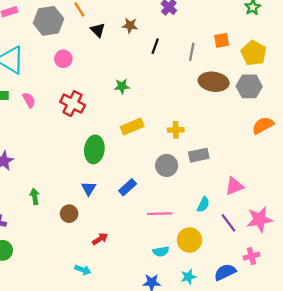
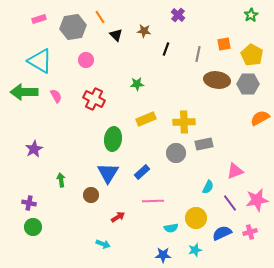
yellow cross: (176, 130) -> (184, 122), size x1.5
blue triangle: (89, 188) -> (108, 173), size x1.6
pink line: (160, 214) -> (153, 201), moved
blue semicircle: (225, 272) -> (222, 233), moved

